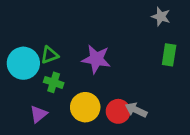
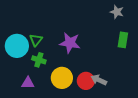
green triangle: (49, 55) -> (36, 40), turned -32
purple triangle: (38, 114) -> (28, 83), turned 40

